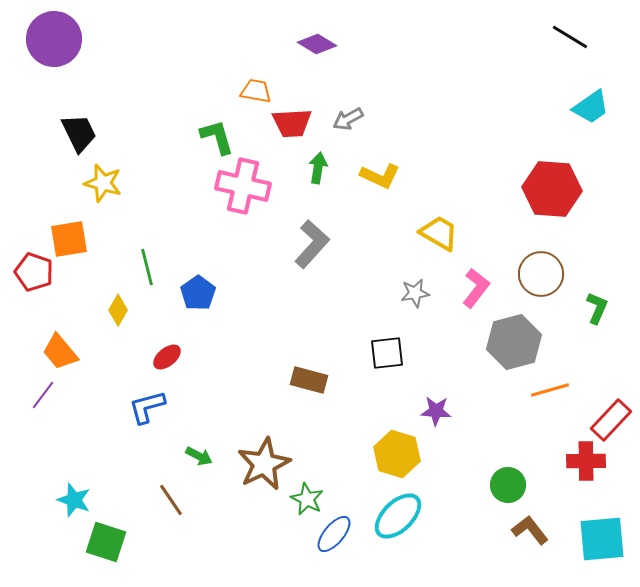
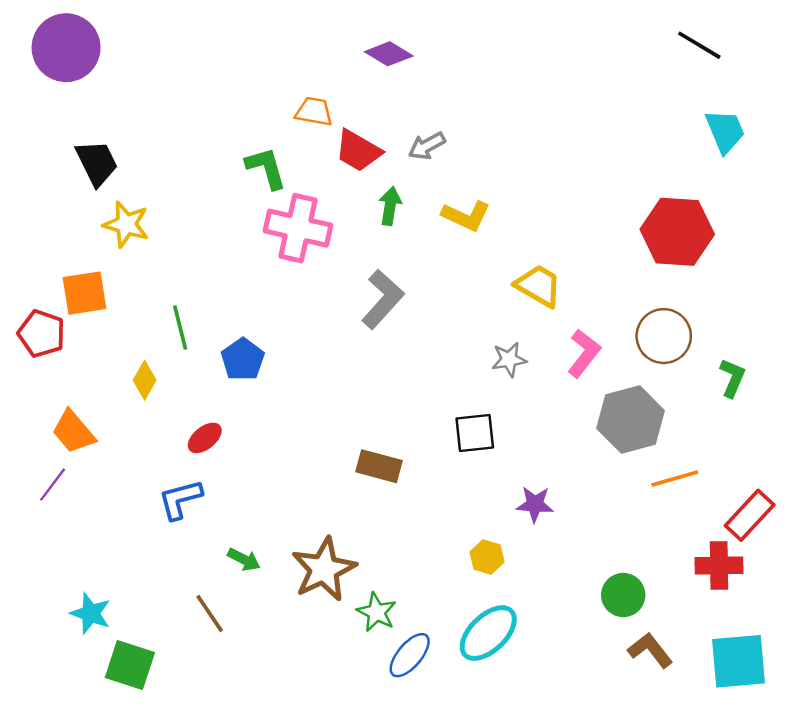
cyan trapezoid: (591, 107) -> (725, 131), turned -78
red trapezoid: (292, 123) -> (358, 151), turned 33
yellow hexagon: (397, 454) -> (487, 557), size x0.6

